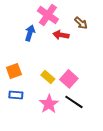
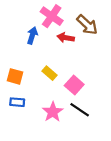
brown arrow: (81, 23) -> (87, 25), size x1.5
orange square: (14, 71) -> (15, 76), turned 35
yellow rectangle: (48, 77) -> (49, 73), moved

